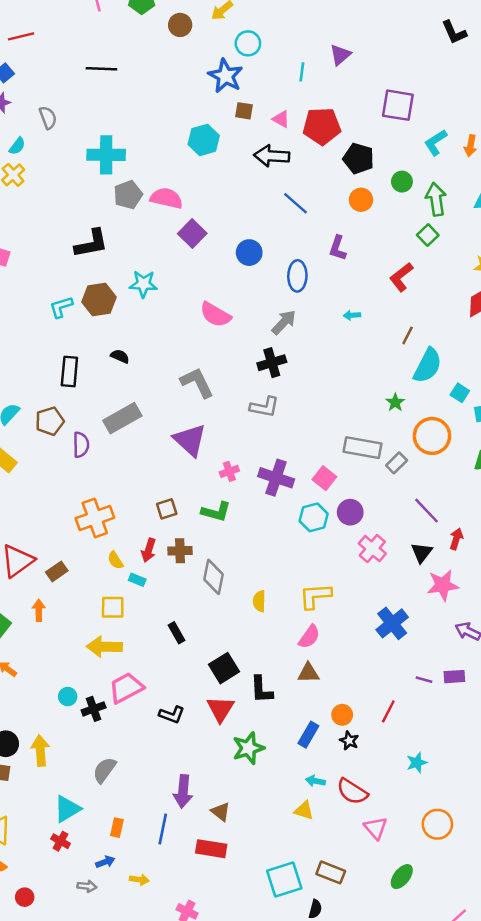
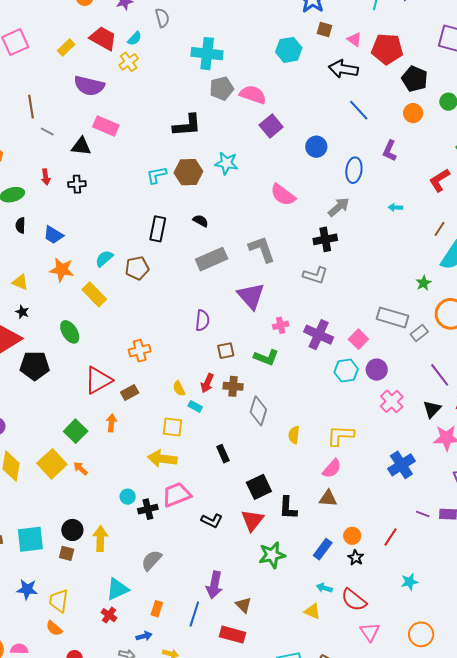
gray rectangle: (122, 418) -> (212, 259), moved
purple semicircle: (81, 445) -> (202, 320), moved
orange cross: (95, 518) -> (140, 351), moved, size x0.7

